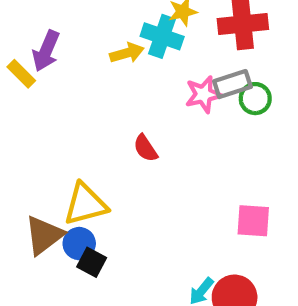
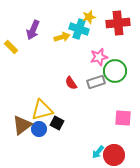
purple arrow: (46, 51) -> (33, 30), moved
gray rectangle: (232, 84) -> (96, 82), moved
green circle: (255, 99) -> (115, 71), moved, size x1.5
black square: (92, 262) -> (57, 123), moved

